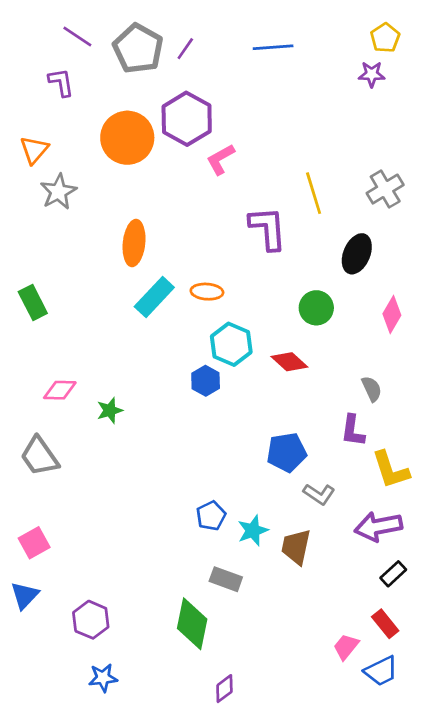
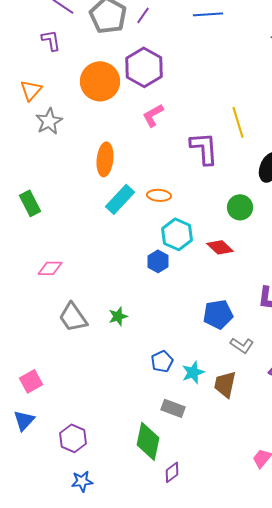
pink L-shape: (220, 159) -> (153, 115), moved
green star: (110, 410) -> (118, 316), moved
gray trapezoid: (40, 456) -> (73, 317), moved
purple diamond: (224, 689) -> (172, 472), moved

